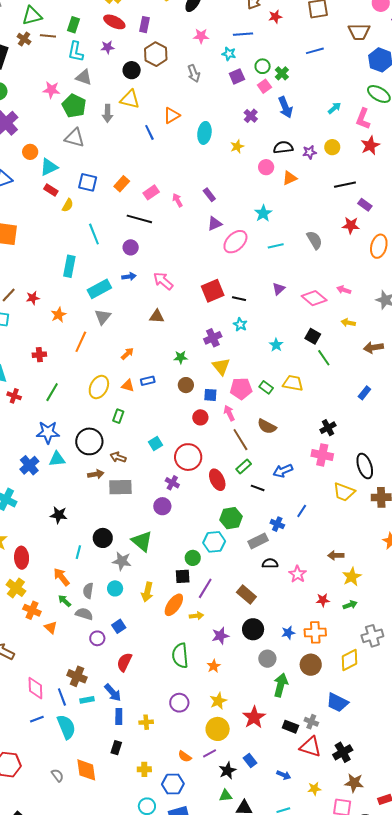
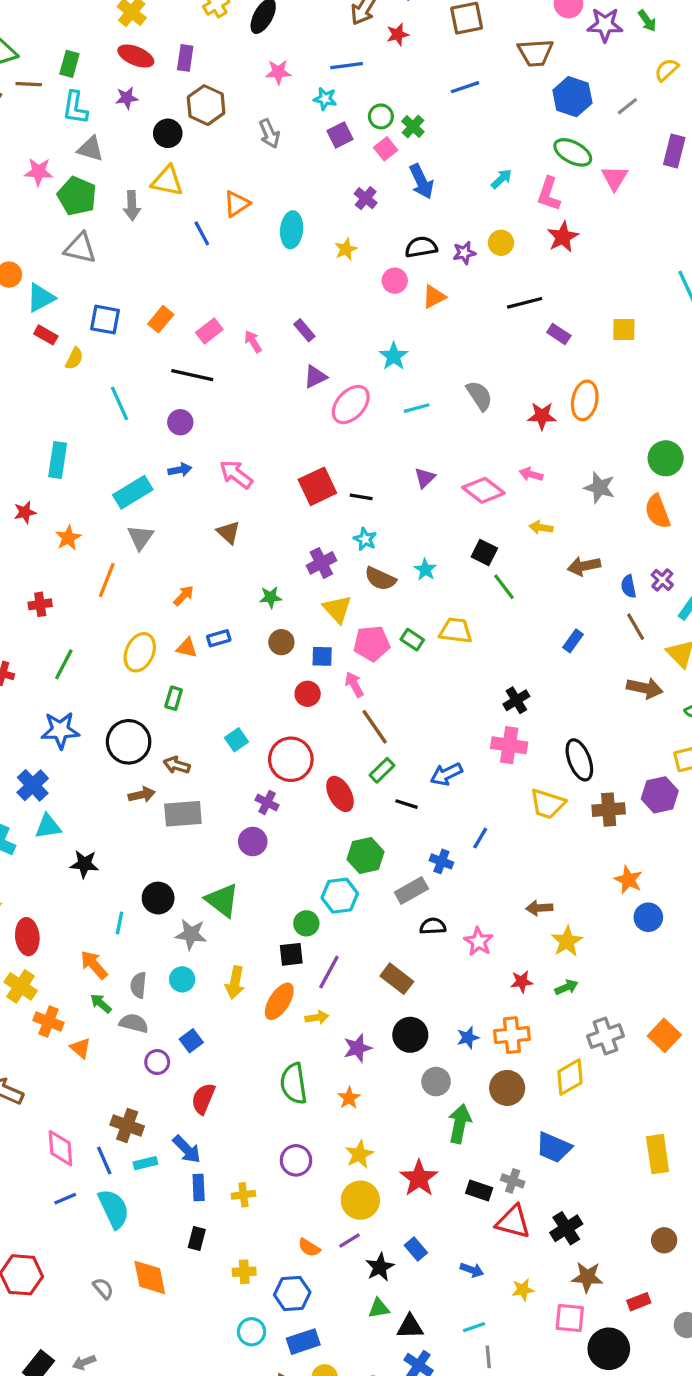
red star: (351, 225) -> (542, 416), moved
cyan rectangle: (69, 266) -> (58, 460), moved
brown triangle: (157, 316) -> (228, 532), turned 42
brown semicircle: (267, 426) -> (380, 579), moved
cyan triangle: (57, 459) -> (48, 826), moved

